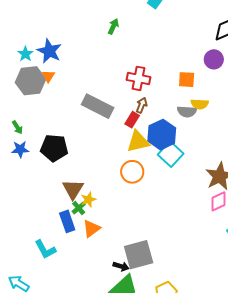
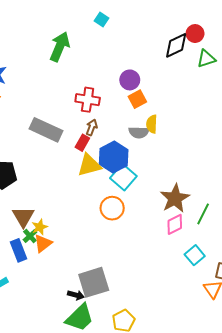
green arrow: (113, 26) -> (60, 47), size x1.8
purple circle: (214, 59) -> (130, 80), moved
orange square: (187, 80) -> (137, 99), turned -30
yellow semicircle: (200, 104) -> (152, 124), turned 90
orange circle: (132, 172) -> (112, 208), moved
orange triangle: (91, 228) -> (43, 243), moved

